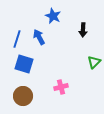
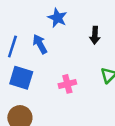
pink cross: (61, 87) -> (67, 84), moved

